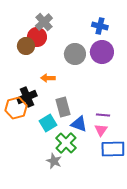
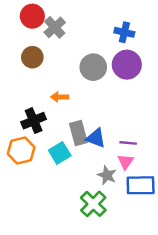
red circle: (37, 37) -> (32, 16), moved
orange hexagon: (16, 108) -> (21, 150), moved
blue triangle: (79, 124) -> (96, 138), moved
green cross: (66, 143) -> (93, 204), moved
gray star: (54, 161) -> (107, 175), moved

